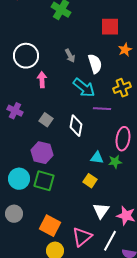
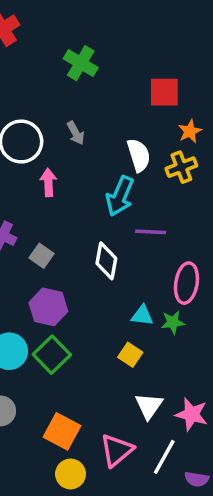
gray arrow: (70, 56) -> (76, 133), moved
cyan arrow: (84, 88) -> (120, 196), turned 75
yellow cross: (122, 88) -> (181, 167), moved
gray square: (46, 120) -> (42, 256), moved
green square: (44, 181) -> (52, 355), turned 30

